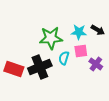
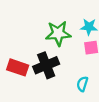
cyan semicircle: (64, 58) -> (82, 84), moved

